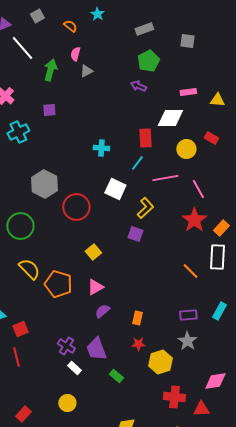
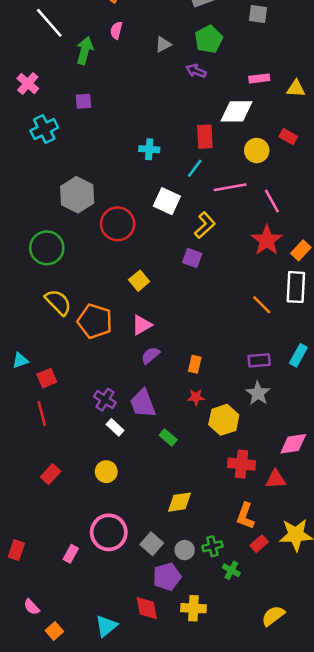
gray triangle: (86, 71) -> (163, 44), moved
red rectangle: (23, 414) -> (51, 474), moved

